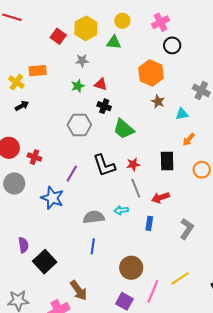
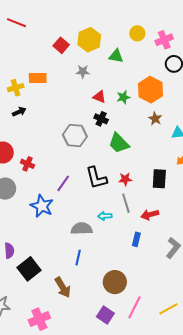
yellow circle: (122, 21) -> (137, 33), moved
yellow cross: (16, 82) -> (16, 88), turned 35
green star: (78, 86) -> (123, 97), moved
cyan arrow: (121, 210) -> (105, 216), moved
yellow line: (180, 278) -> (168, 309), moved
brown arrow: (79, 290) -> (63, 287), moved

